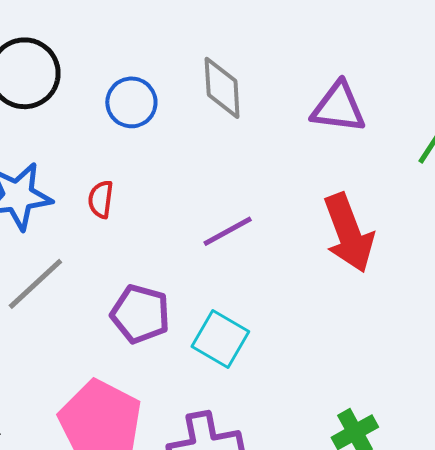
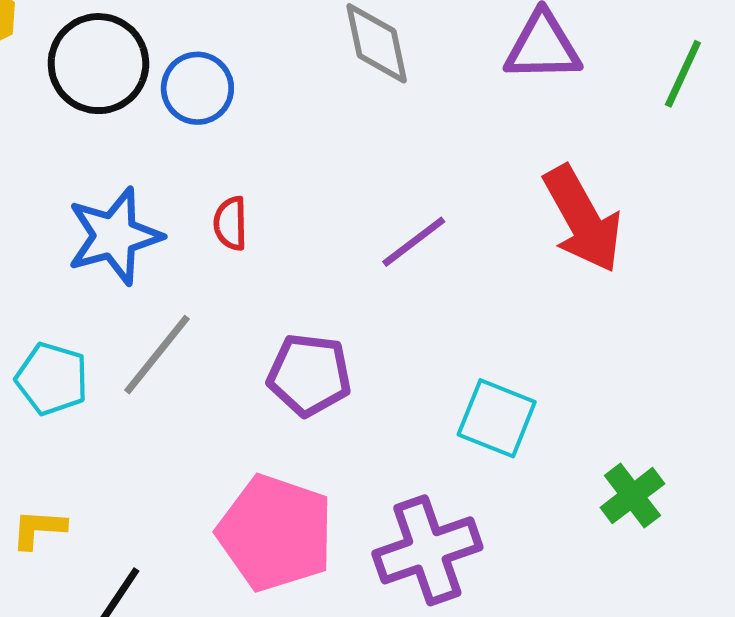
blue circle: (131, 102) -> (197, 88), moved
cyan square: (220, 339) -> (497, 418), moved

